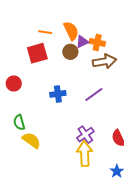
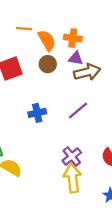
orange line: (45, 32) -> (24, 29), moved
purple triangle: (82, 42) -> (76, 58), moved, turned 40
orange cross: (97, 42) -> (73, 38), moved

